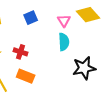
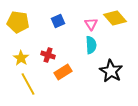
black star: (84, 68) -> (111, 71), turned -30
orange rectangle: (26, 76) -> (63, 72), moved, turned -54

